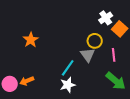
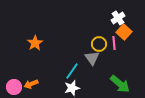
white cross: (106, 18) -> (118, 18), moved
pink line: (114, 55) -> (114, 43), moved

